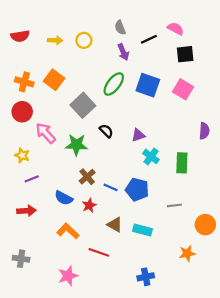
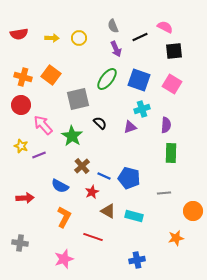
gray square: (83, 105) -> (78, 99), turned 30
purple semicircle: (204, 131) -> (166, 125), moved
green star: (76, 145) -> (72, 136), turned 30
cyan cross: (151, 156) -> (142, 109), moved, turned 35
purple line: (32, 179) -> (39, 155), moved
red star: (89, 205) -> (92, 192), moved
orange L-shape: (68, 231) -> (64, 217), turned 75

